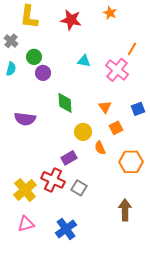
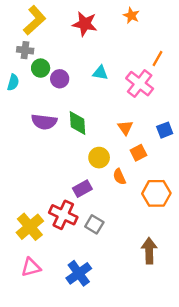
yellow L-shape: (29, 17) -> (35, 20), turned -140
gray cross: (11, 41) -> (25, 50), moved, turned -32
purple circle: (43, 73) -> (60, 79), moved
purple semicircle: (25, 119) -> (44, 122), moved

